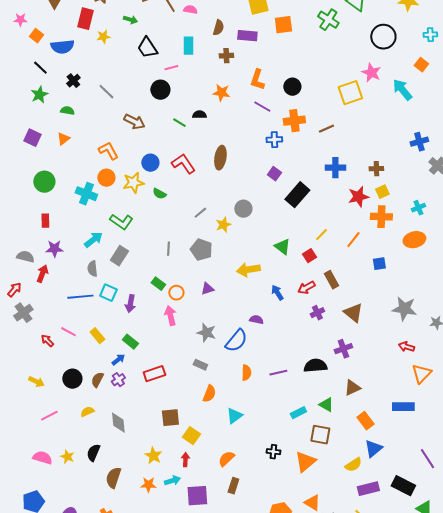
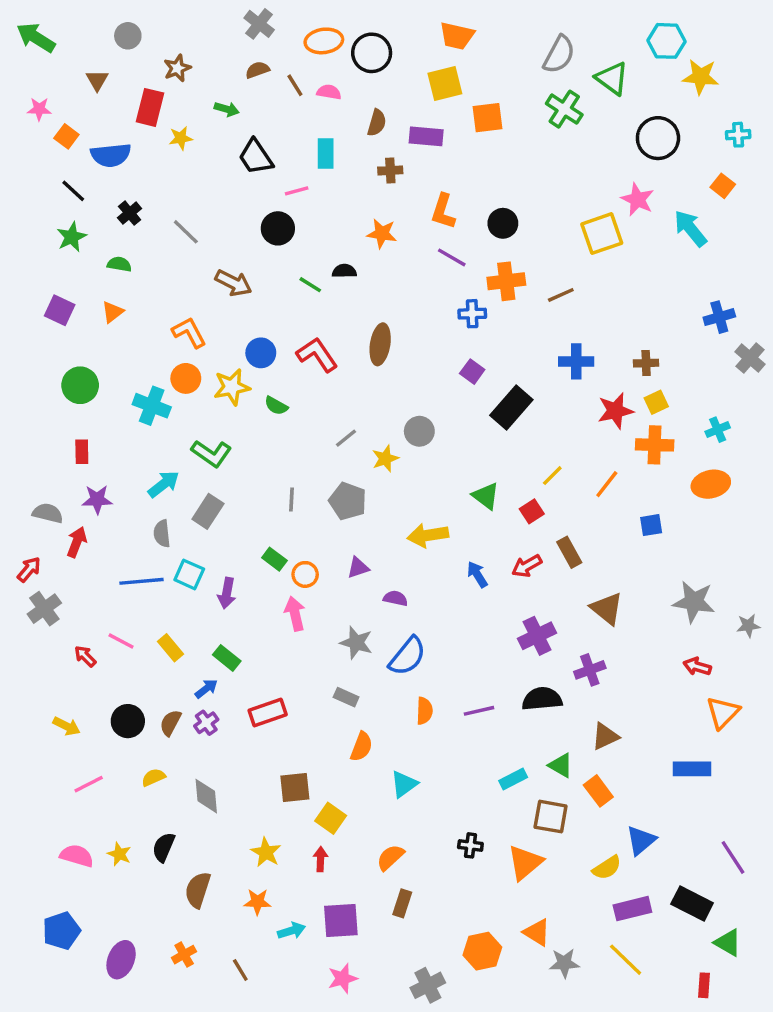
purple cross: (317, 313) -> (537, 636), moved, size x1.5
purple semicircle: (256, 320) -> (395, 598), moved
orange rectangle: (365, 421) -> (598, 791), moved
cyan arrow: (172, 481) -> (291, 931), moved

